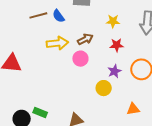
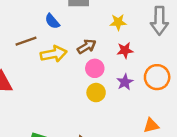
brown line: (38, 15) -> (26, 41), moved
pink circle: (80, 59) -> (95, 68), moved
yellow circle: (104, 88) -> (96, 93), moved

